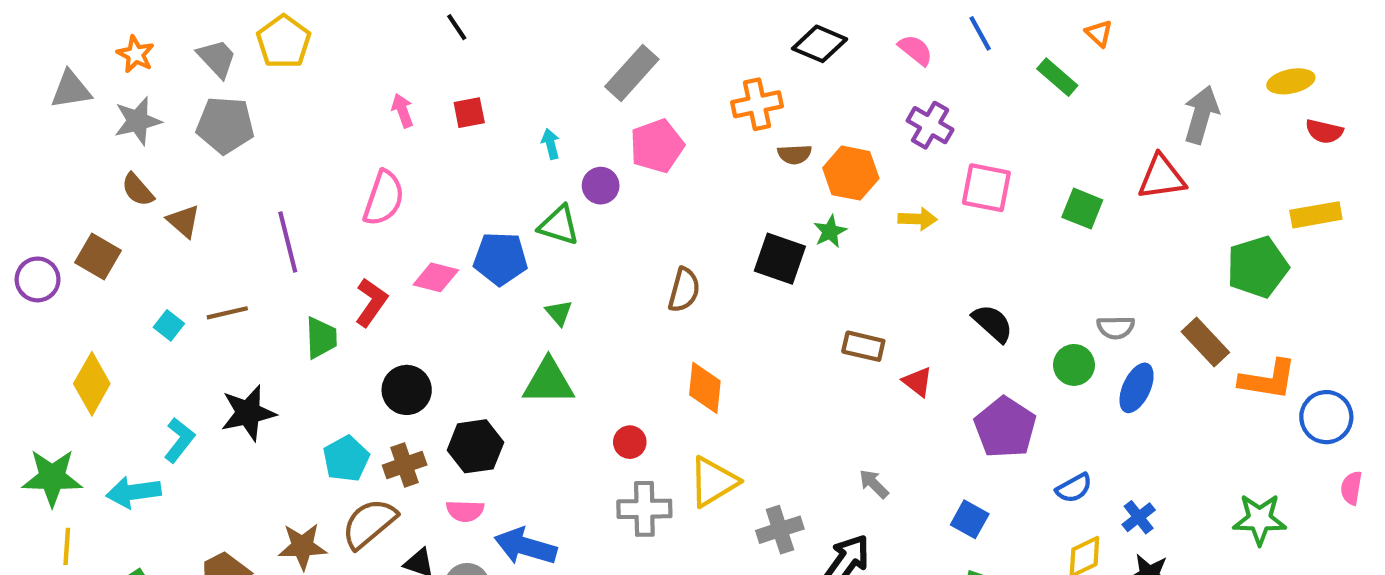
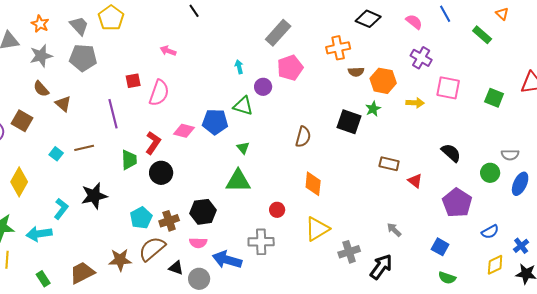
pink arrow: (402, 111) -> (168, 51), turned -49
red square: (469, 113) -> (133, 81), moved
black circle: (407, 390) -> (161, 173), moved
gray cross: (644, 509) -> (261, 242), moved

